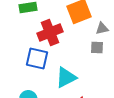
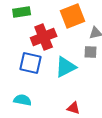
cyan triangle: (66, 78) -> (66, 67), moved

